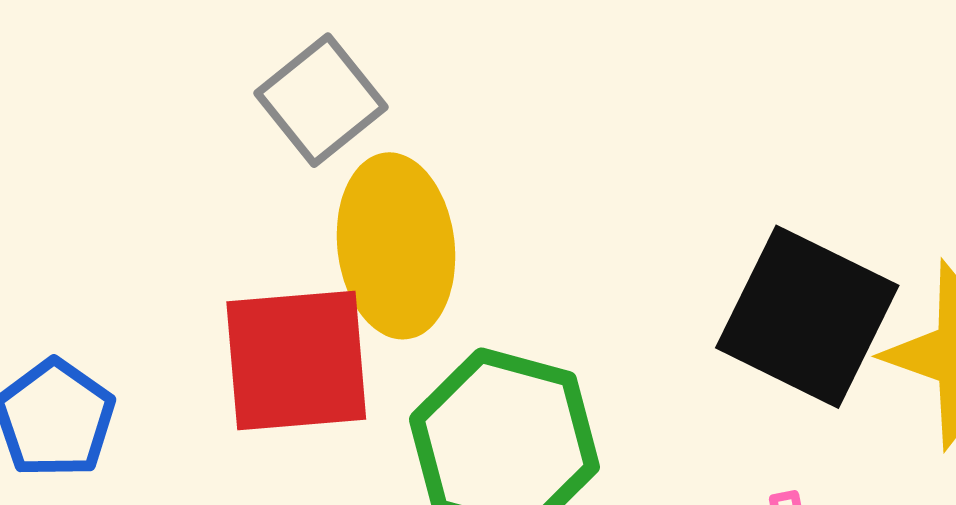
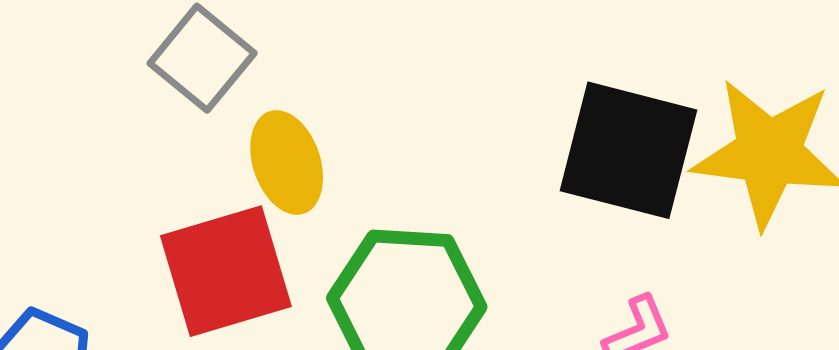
yellow ellipse: (396, 246) -> (287, 163), size x0.7

